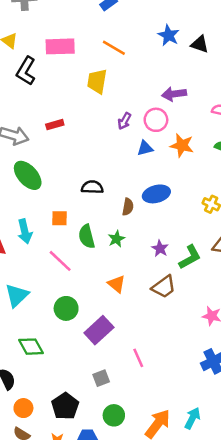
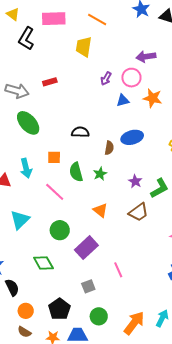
green diamond: (31, 347) -> (43, 263), moved

